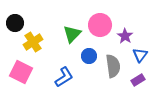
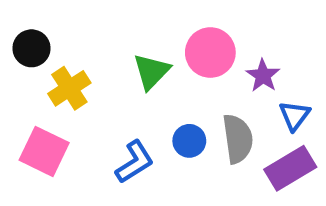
blue circle: (89, 56) -> (189, 141), moved
purple rectangle: (138, 80) -> (290, 168), size x1.6

